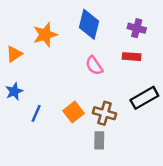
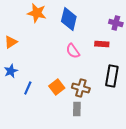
purple cross: (137, 28) -> (116, 23), moved
orange star: (45, 35) -> (37, 13), moved, turned 30
black rectangle: (144, 98) -> (112, 76), turned -50

